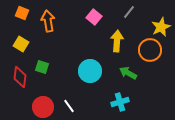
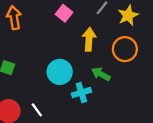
yellow star: (161, 27) -> (128, 15), moved
cyan cross: (120, 102) -> (81, 93), moved

